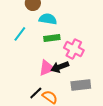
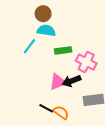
cyan semicircle: (48, 19) -> (46, 30), moved
black line: (36, 93) -> (46, 108), turned 72

